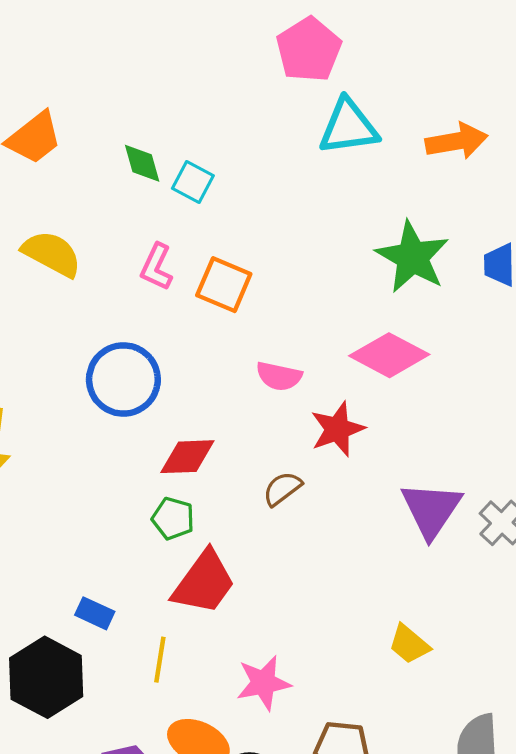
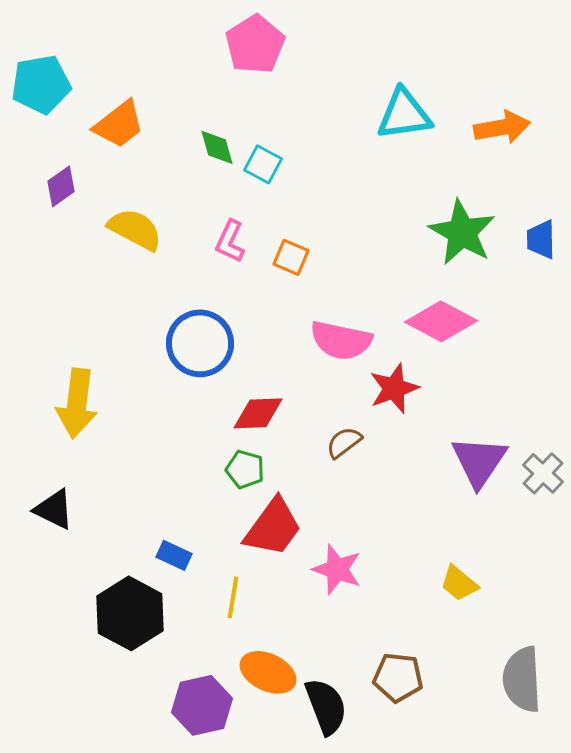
pink pentagon: (309, 50) -> (255, 44), moved
orange square: (224, 285) -> (291, 257), size x0.7
pink semicircle: (279, 376) -> (341, 340), size x1.5
pink star: (264, 683) -> (337, 569), moved, turned 30

